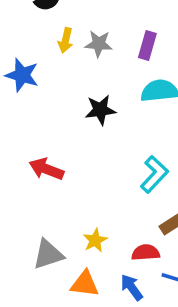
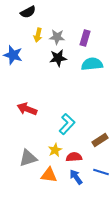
black star: (100, 110) -> (58, 58), moved
cyan L-shape: (154, 174) -> (67, 124), moved
red semicircle: (146, 253) -> (74, 157), moved

